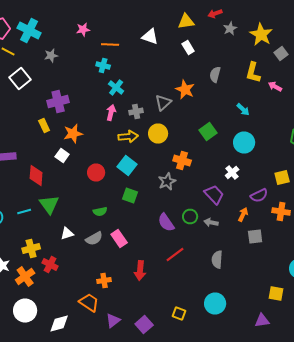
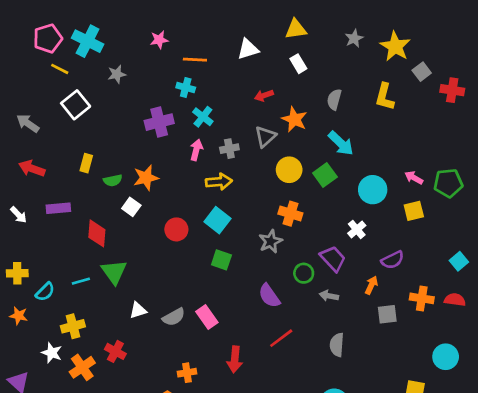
red arrow: (215, 14) -> (264, 95), moved
white triangle: (150, 36) -> (248, 49), turned -36
pink arrow: (275, 86) -> (414, 178), moved
purple cross: (58, 102) -> (159, 122), moved
cyan arrow: (243, 110) -> (341, 143), moved, size x1.5
yellow rectangle: (44, 126) -> (86, 163), moved, turned 40
yellow circle: (158, 134) -> (289, 170), moved
yellow square: (282, 178) -> (414, 211), moved
green semicircle: (100, 212) -> (113, 180), moved
orange cross: (281, 212) -> (422, 298), moved
green circle: (190, 216) -> (304, 273), moved
yellow cross: (31, 248) -> (73, 326), moved

